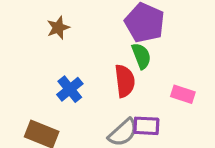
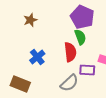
purple rectangle: (146, 126) -> (87, 70), moved

